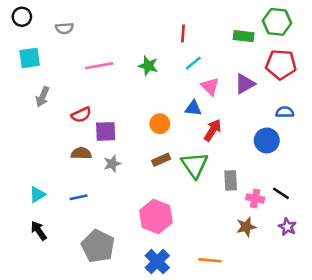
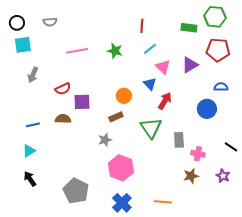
black circle: (22, 17) -> (17, 23), moved
blue triangle: (193, 108) -> (150, 84), turned 40
brown rectangle: (161, 160) -> (116, 117), moved
gray star: (112, 164) -> (105, 140), moved
black line: (281, 193) -> (231, 147), moved
blue line: (79, 197) -> (33, 125), moved

